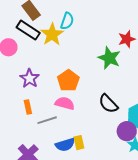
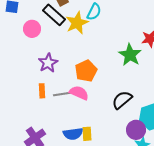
black semicircle: (108, 104) -> (122, 100), turned 85
gray line: (47, 120) -> (63, 94), moved

